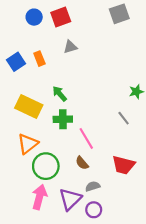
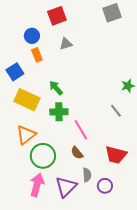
blue circle: (34, 17) -> (32, 36), moved
blue square: (16, 62) -> (15, 72), moved
gray semicircle: (93, 186) -> (87, 175), turned 104
purple circle: (94, 210) -> (105, 186), moved

